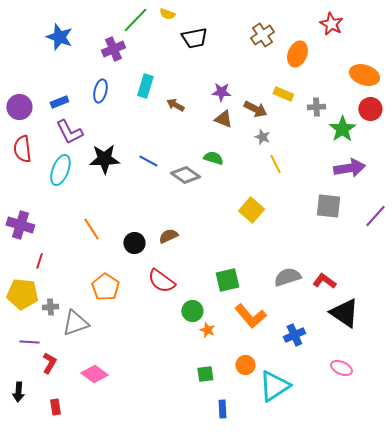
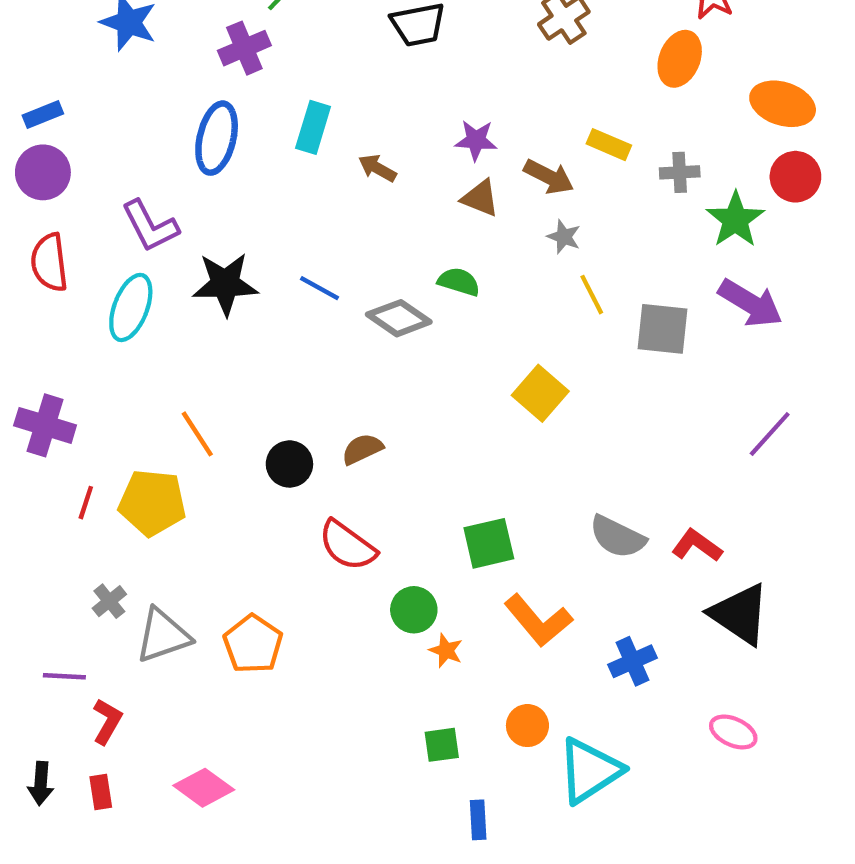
orange ellipse: (297, 54) -> (680, 59), moved
blue ellipse: (100, 91) -> (217, 138), size x1.4
blue rectangle: (59, 102) -> (43, 115), moved
purple arrow: (349, 168) -> (750, 303), turned 40
gray square: (328, 206) -> (663, 329), moved
purple line: (375, 216) -> (770, 434), moved
gray semicircle: (287, 277) -> (617, 537), turned -136
orange pentagon: (105, 287) -> (253, 644), moved
yellow pentagon: (22, 294) -> (152, 503), moved
gray cross: (50, 307) -> (109, 601), turned -35
pink diamond: (94, 374) -> (204, 788), moved
red rectangle: (55, 407) -> (101, 792), moved

